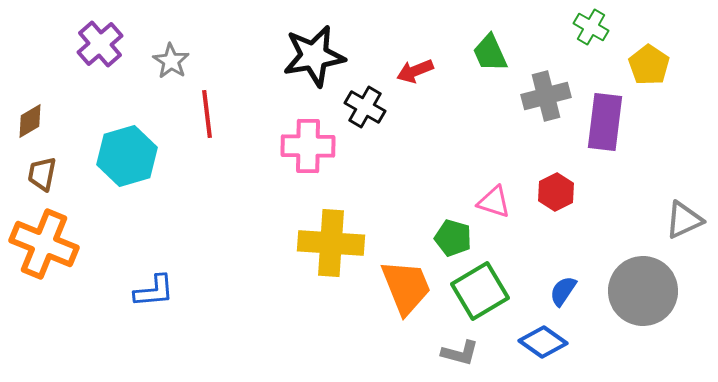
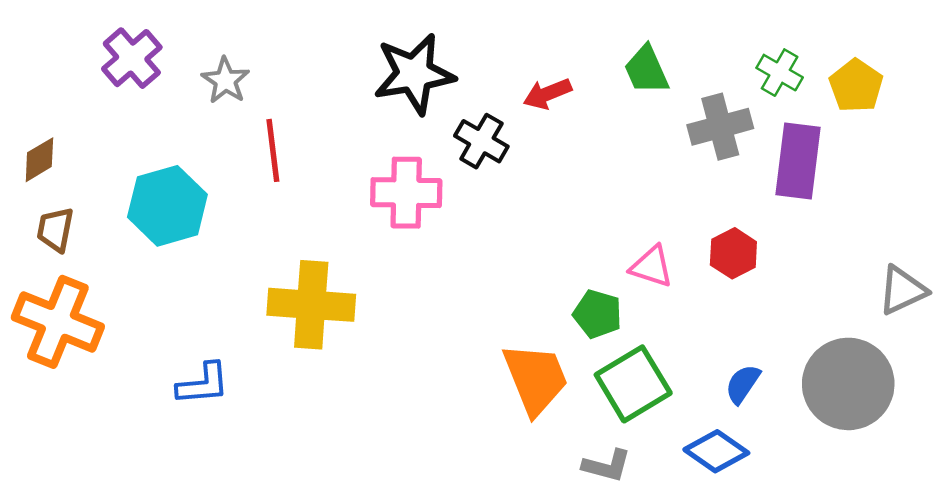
green cross: (591, 27) -> (780, 73), moved
yellow cross: (331, 243) -> (311, 305), moved

